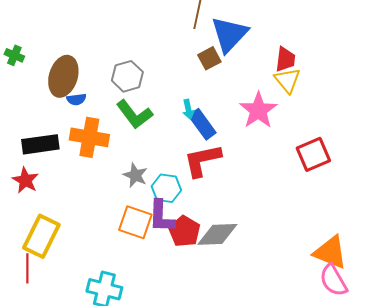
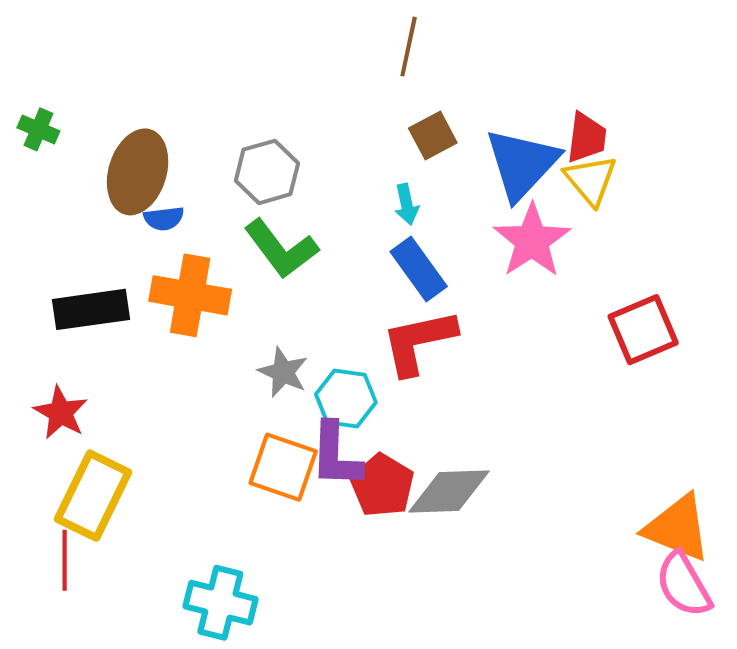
blue triangle: (229, 34) -> (522, 164), moved
cyan arrow: (188, 109) -> (407, 204), moved
red star: (25, 180) -> (61, 413), moved

